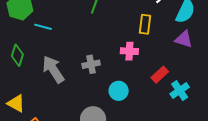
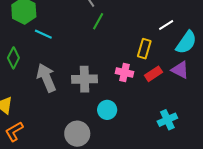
gray cross: (91, 64) -> (84, 79), size x1.4
red rectangle: (160, 75) -> (154, 74), moved

